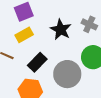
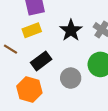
gray circle: (67, 74) -> (71, 78), size x0.7

